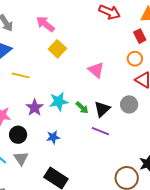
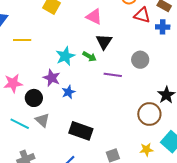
gray circle: (129, 104) -> (140, 60), moved
purple star: (35, 108) -> (52, 78), moved
black triangle: (102, 109) -> (104, 42), moved

